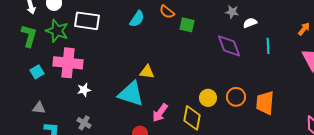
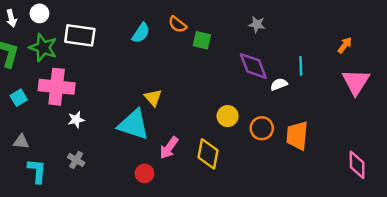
white semicircle: (250, 23) -> (279, 84), moved
yellow triangle: (147, 72) -> (153, 98), turned 42
yellow circle: (208, 98) -> (228, 116), moved

